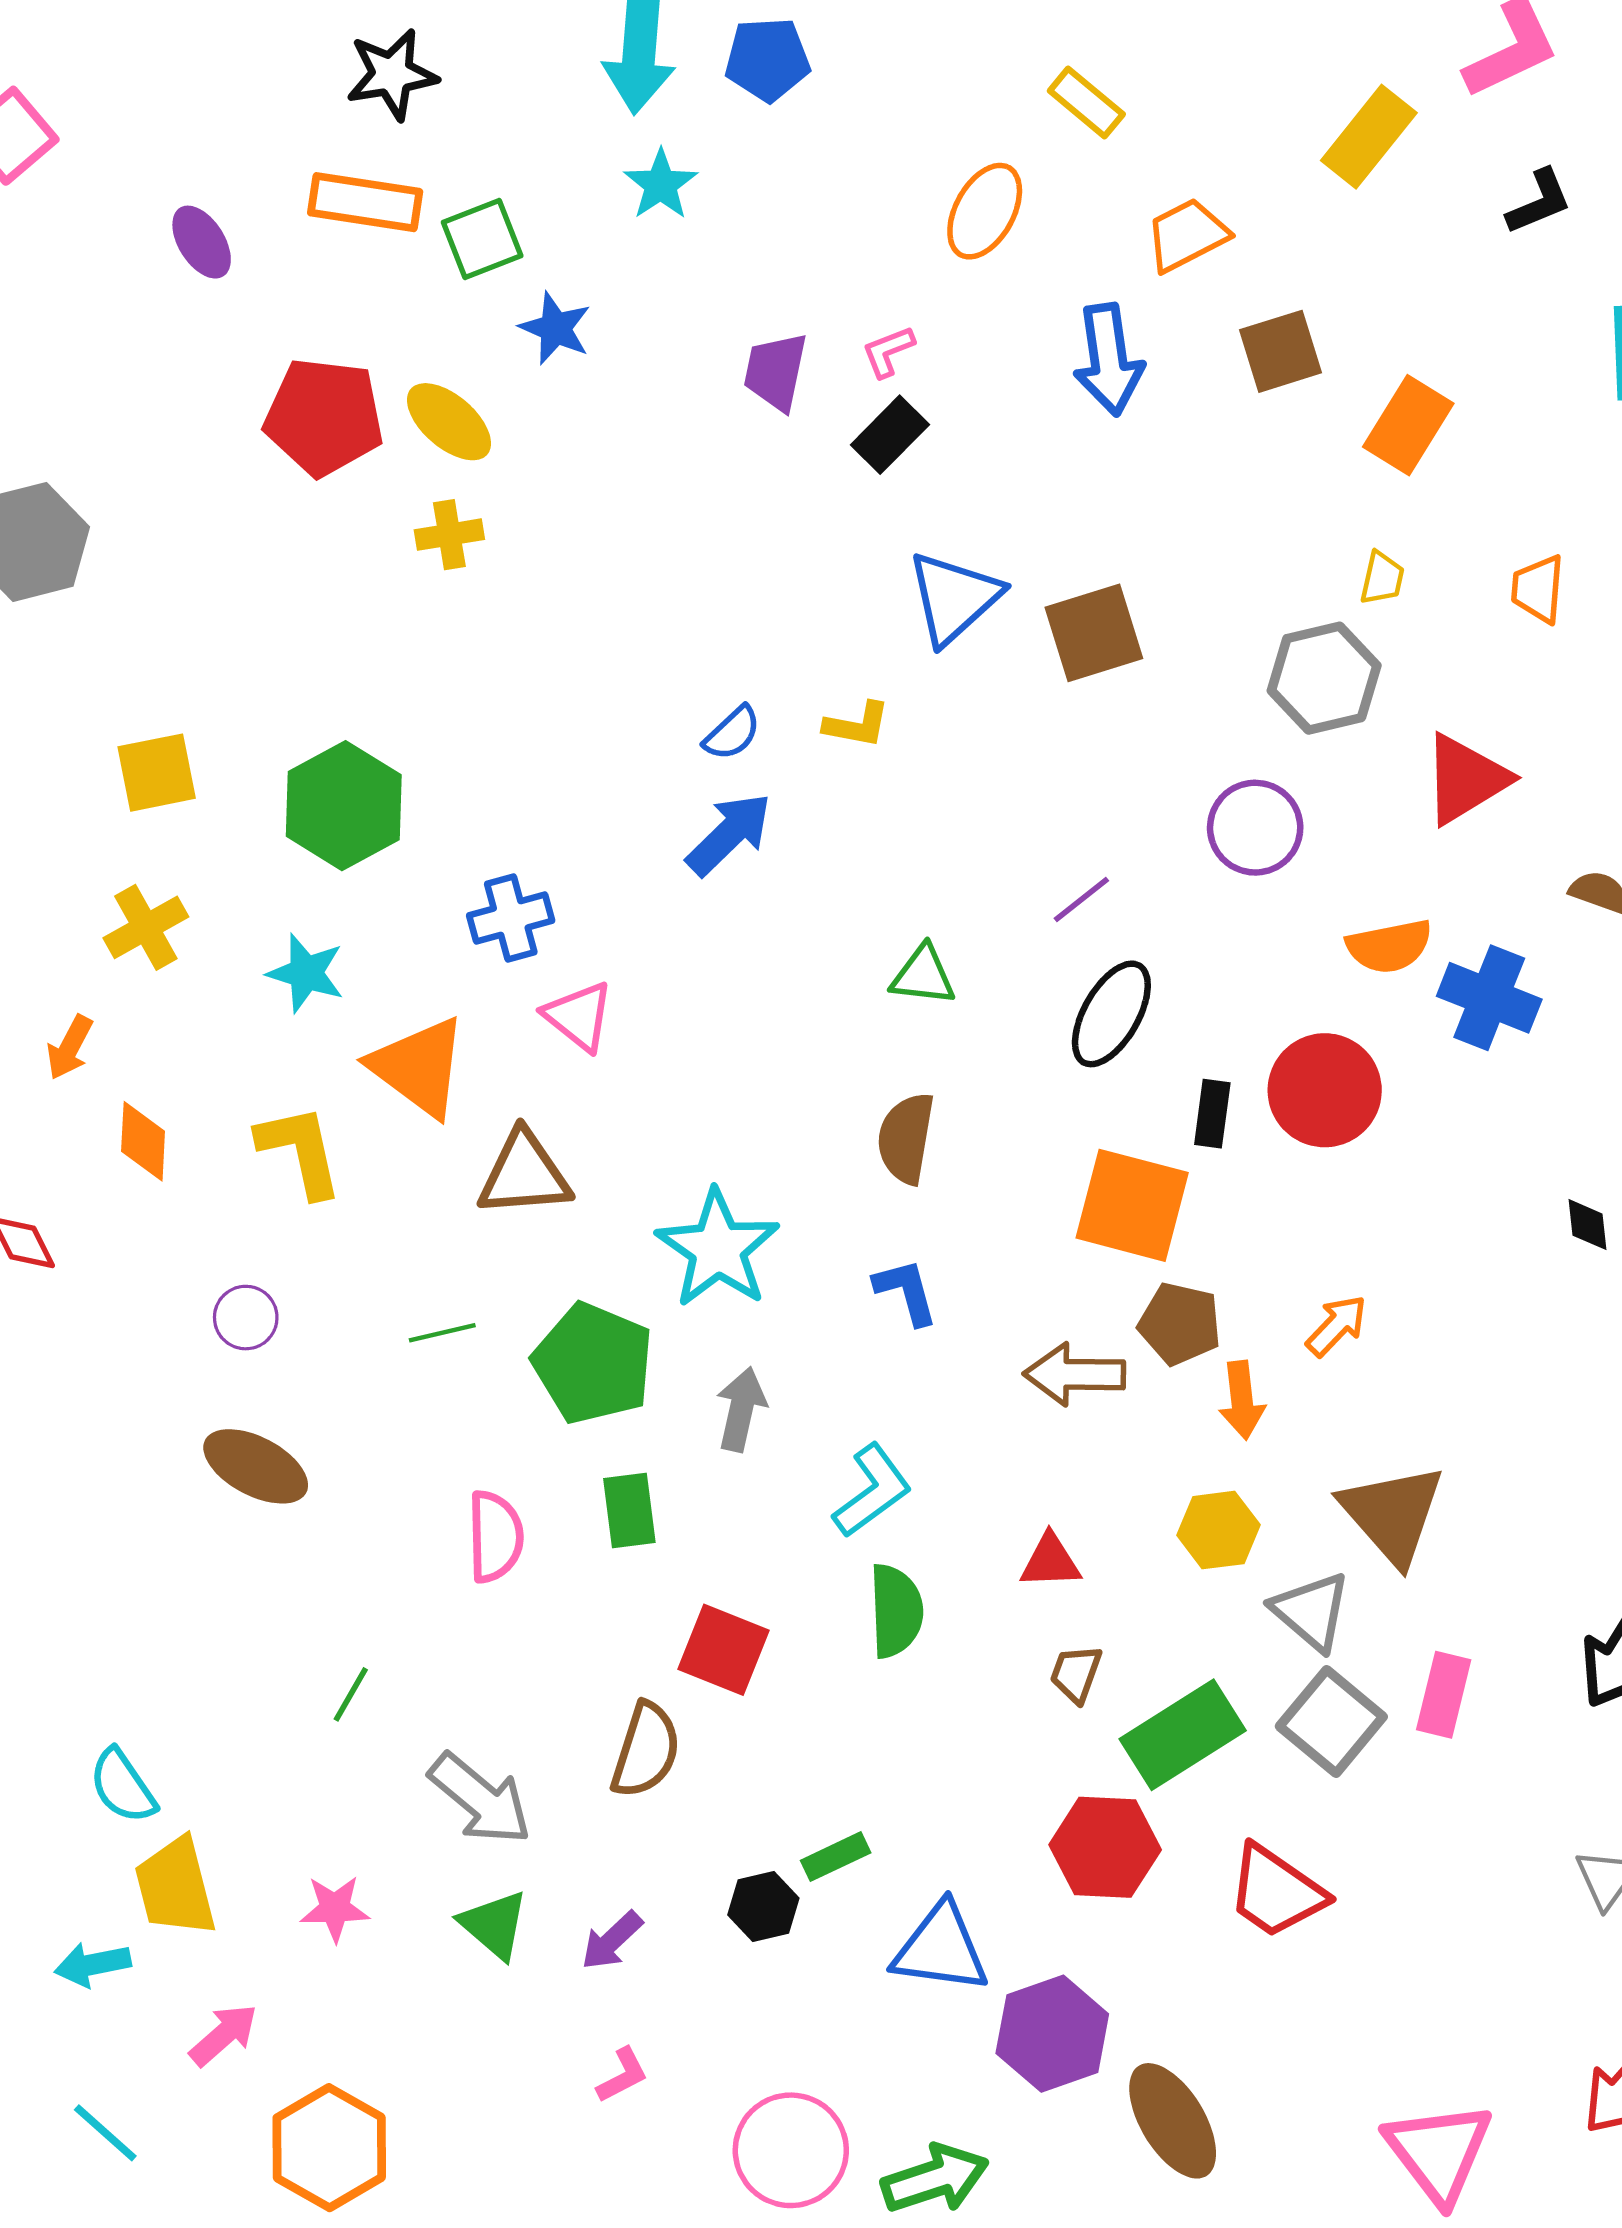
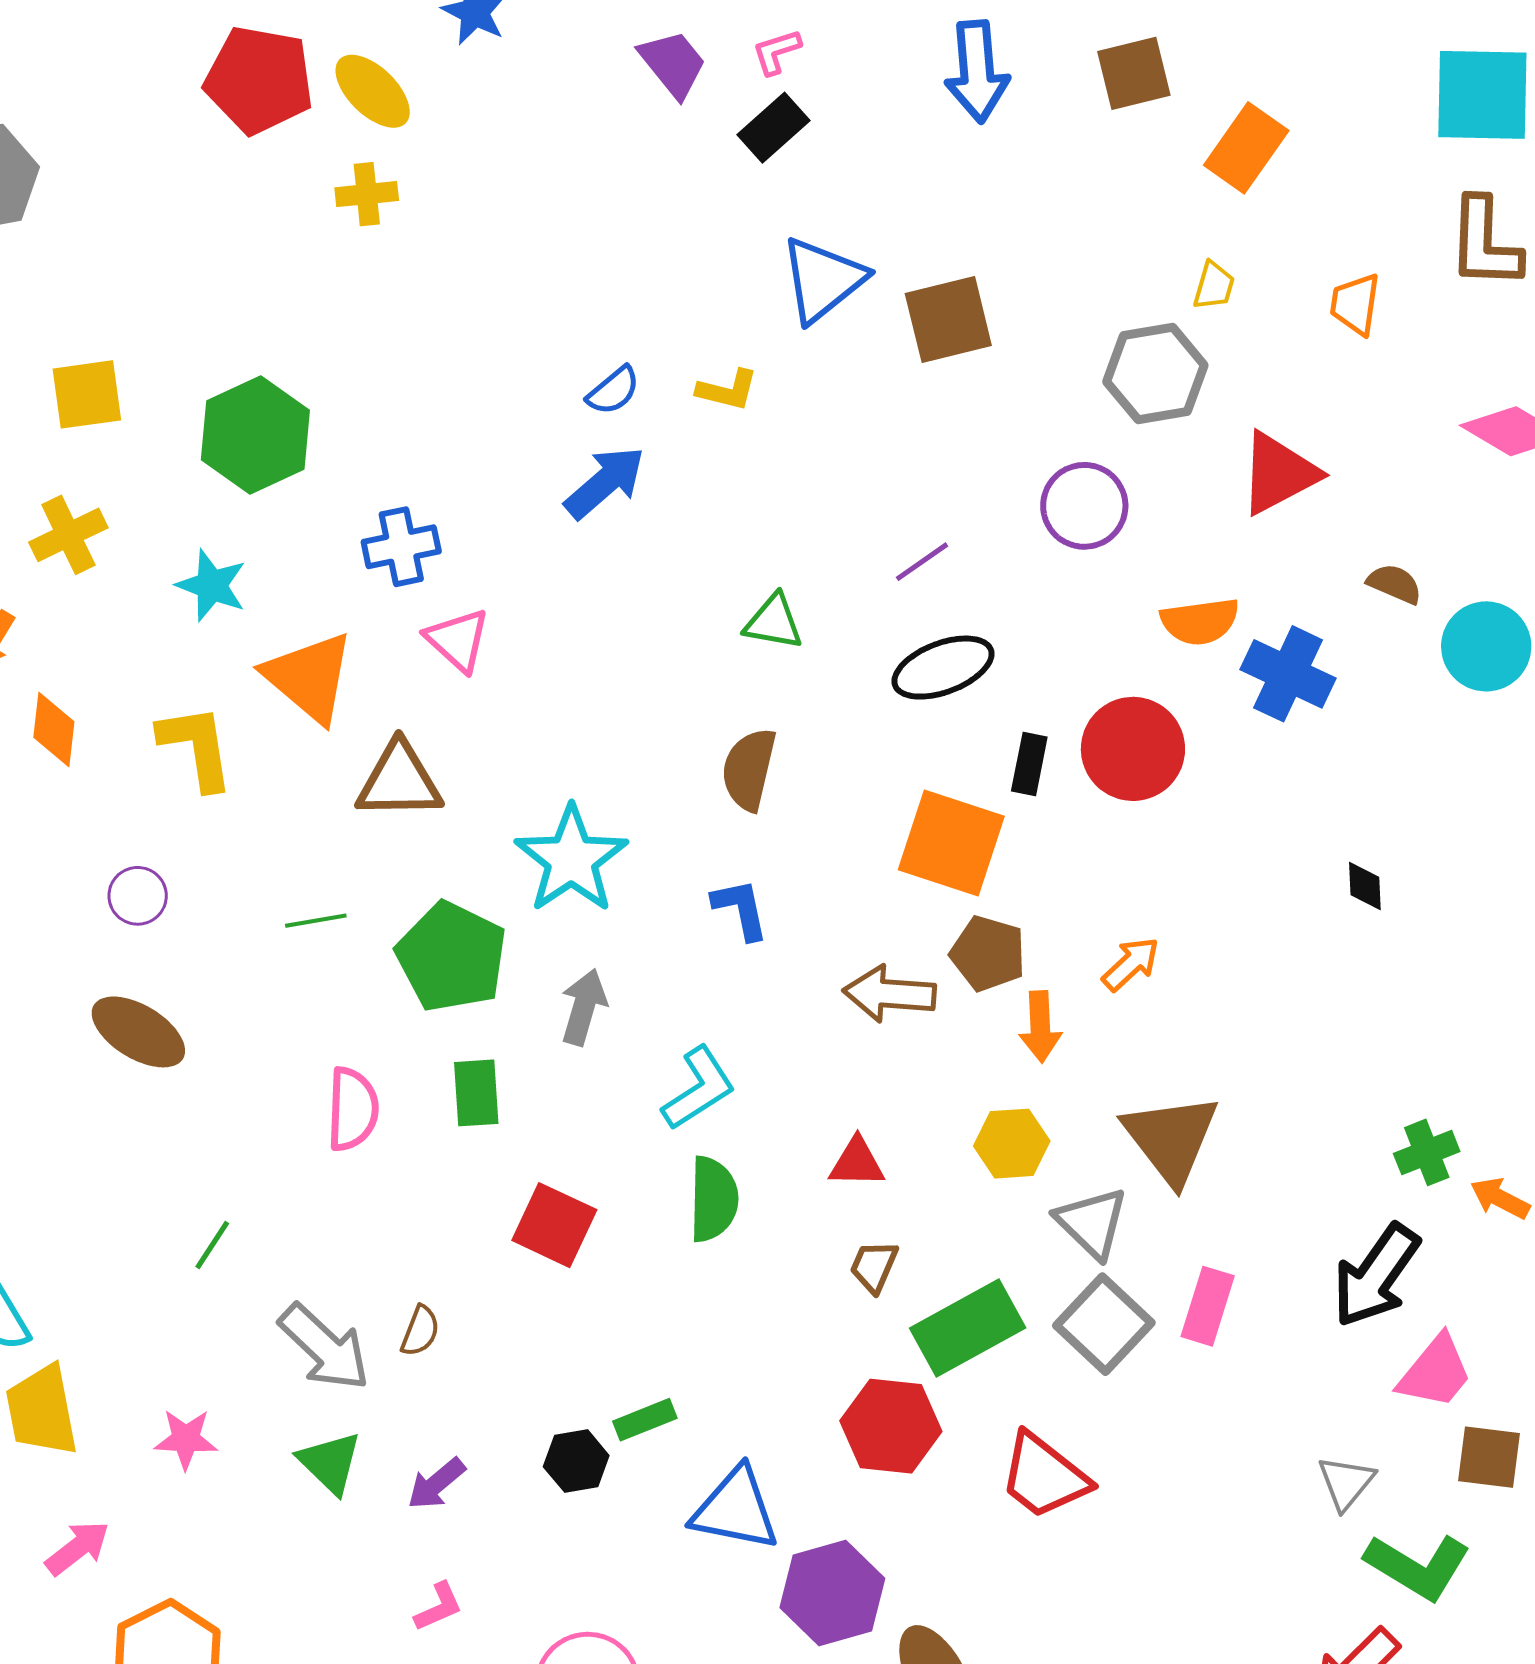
purple trapezoid: (776, 372) -> (673, 64), turned 126
black ellipse: (1111, 1014) -> (943, 668), turned 36
brown semicircle: (646, 1750) -> (420, 1331), moved, size x0.6

